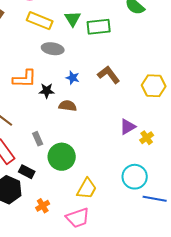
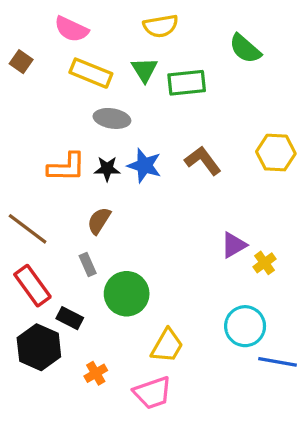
blue star: (73, 78) -> (144, 166), size x1.5
yellow hexagon: (154, 86) -> (276, 153), moved
black star: (47, 91) -> (107, 169), moved
brown semicircle: (68, 106) -> (99, 221), moved, turned -66

